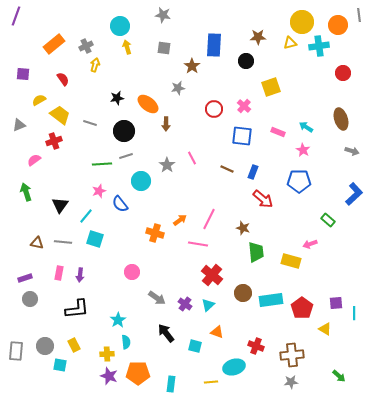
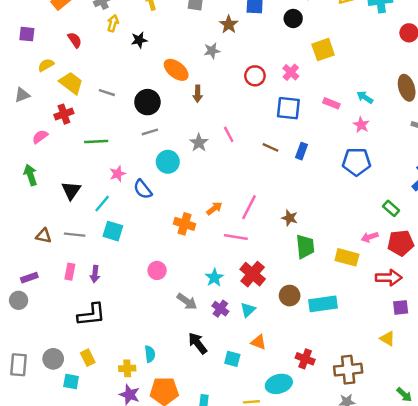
black star: (117, 98) -> (139, 40), moved
green line: (102, 164) -> (96, 141), moved
red arrow: (263, 199) -> (389, 278), moved, turned -40
gray circle: (30, 299) -> (19, 300), moved
red pentagon: (302, 308) -> (401, 243), moved, turned 30
cyan star: (118, 320) -> (214, 278), moved

